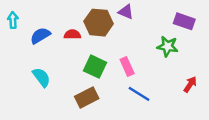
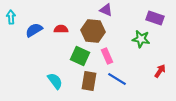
brown hexagon: (99, 23) -> (93, 31), moved
cyan semicircle: (41, 77) -> (55, 81), moved
brown rectangle: (87, 97) -> (89, 81), moved, turned -54

